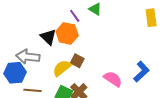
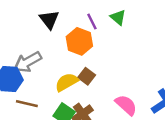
black triangle: (48, 37) -> (49, 19), moved
gray arrow: (28, 57) -> (28, 62), turned -45

